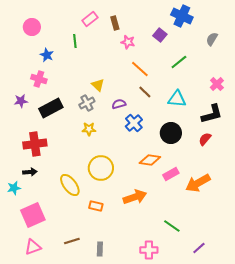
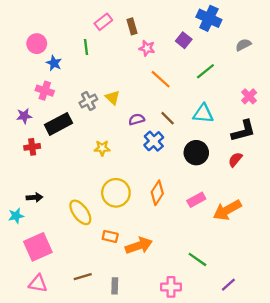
pink circle: (32, 27) -> (37, 44), moved
gray semicircle: (212, 39) -> (243, 45), turned 32
brown line: (145, 92) -> (168, 118), moved
gray cross: (87, 103) -> (88, 101), moved
red cross: (35, 144) -> (32, 147), moved, size x0.6
orange diamond: (150, 160) -> (157, 193), moved, turned -65
orange arrow: (135, 197) -> (139, 246), moved
pink triangle: (33, 247) -> (38, 283), turned 30

